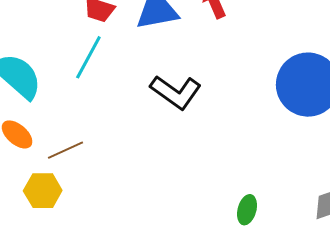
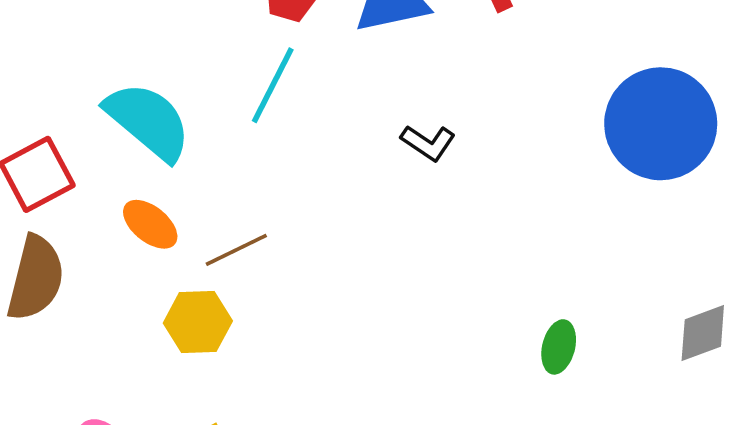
black L-shape: (176, 92) -> (428, 143), size x0.6

